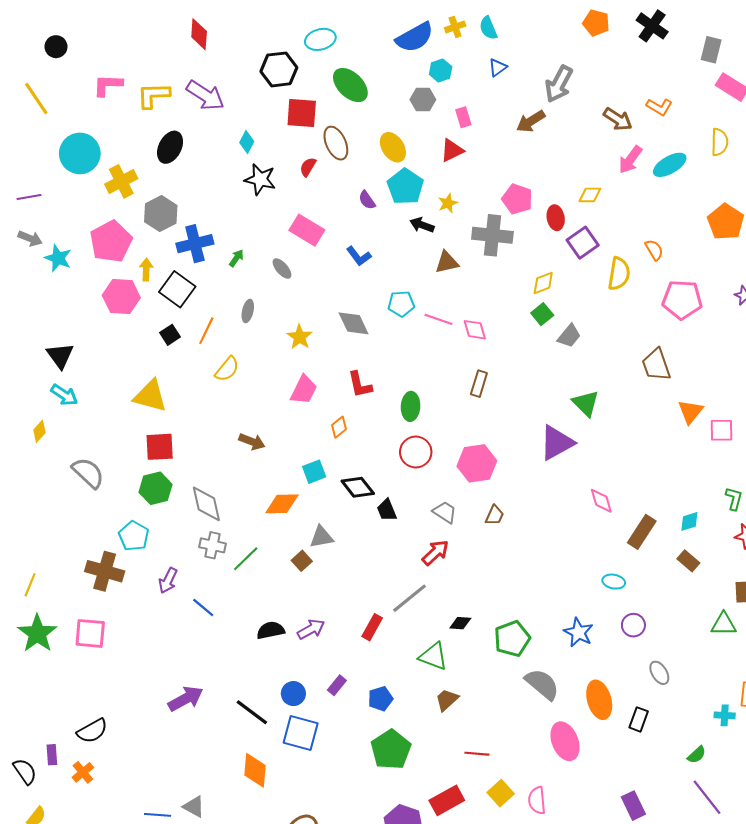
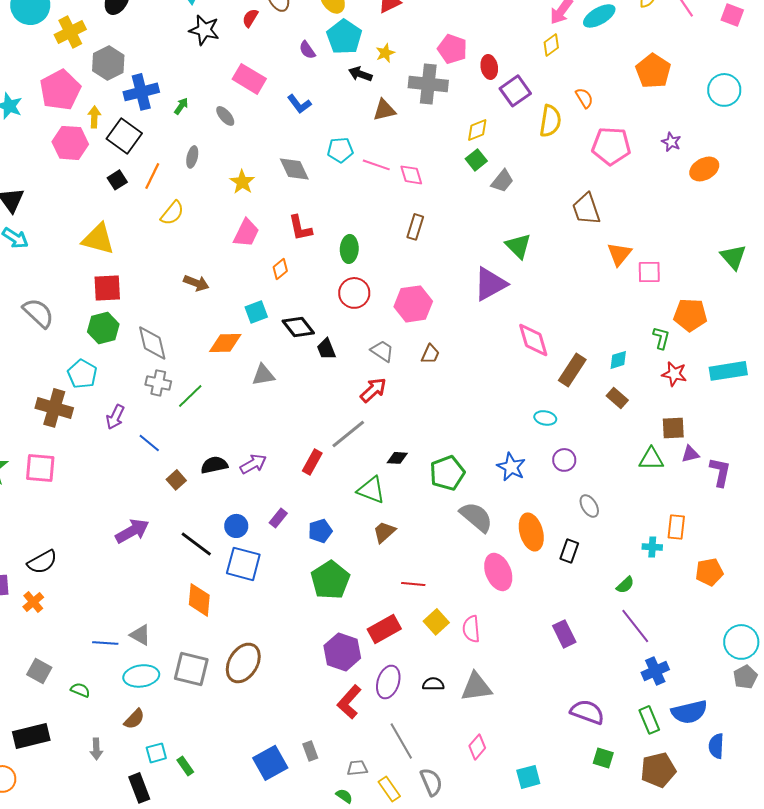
yellow diamond: (590, 195) -> (551, 45), moved, turned -35
pink diamond: (601, 501) -> (533, 340), size x1.4
brown square: (302, 561) -> (176, 480), moved

